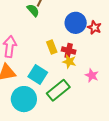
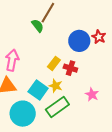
red star: (94, 27) -> (99, 37), moved
yellow rectangle: (52, 47) -> (54, 63), turned 56
yellow star: (69, 62) -> (56, 86), moved

